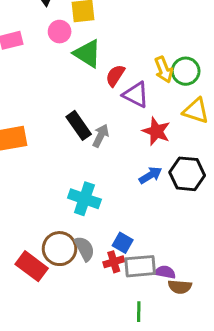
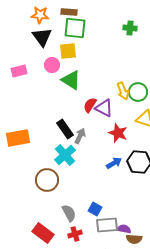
red semicircle: (115, 76) -> (90, 105), moved
cyan cross: (84, 199) -> (65, 155), moved, turned 30
brown circle: (60, 249) -> (47, 180), moved
red cross: (114, 262) -> (75, 234), moved
red rectangle: (32, 266) -> (43, 233), moved

